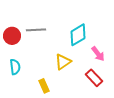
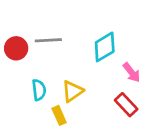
yellow triangle: (63, 62) -> (72, 91), moved
cyan semicircle: (15, 67) -> (39, 90), moved

